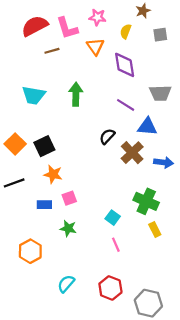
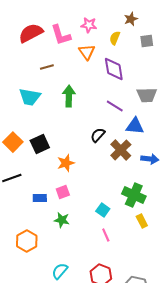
brown line: (52, 51) -> (47, 67), moved
orange star: (53, 174) -> (66, 163), moved, turned -30

